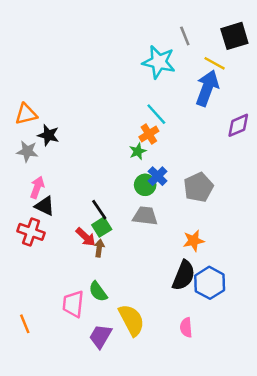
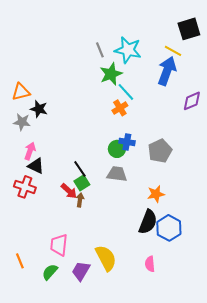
gray line: (185, 36) -> (100, 50), moved
green star: (138, 151) -> (111, 74), moved, size x1.6
blue cross: (158, 176) -> (127, 142), turned -35
green semicircle: (98, 292) -> (50, 272), moved, turned 78

